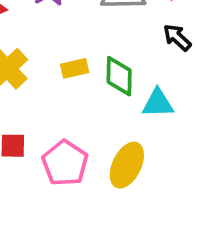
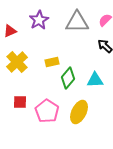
green diamond: (119, 76) -> (68, 78), moved, turned 40

